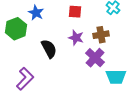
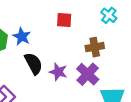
blue star: (36, 13) -> (22, 36), moved
purple star: (76, 38) -> (58, 72), moved

